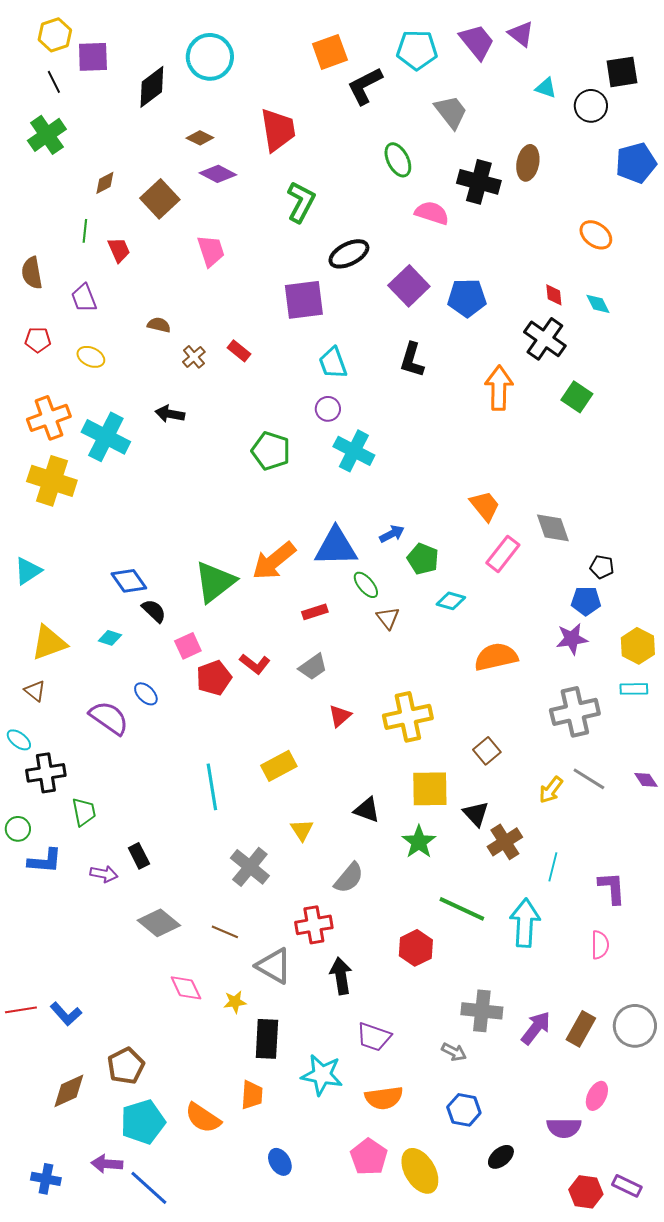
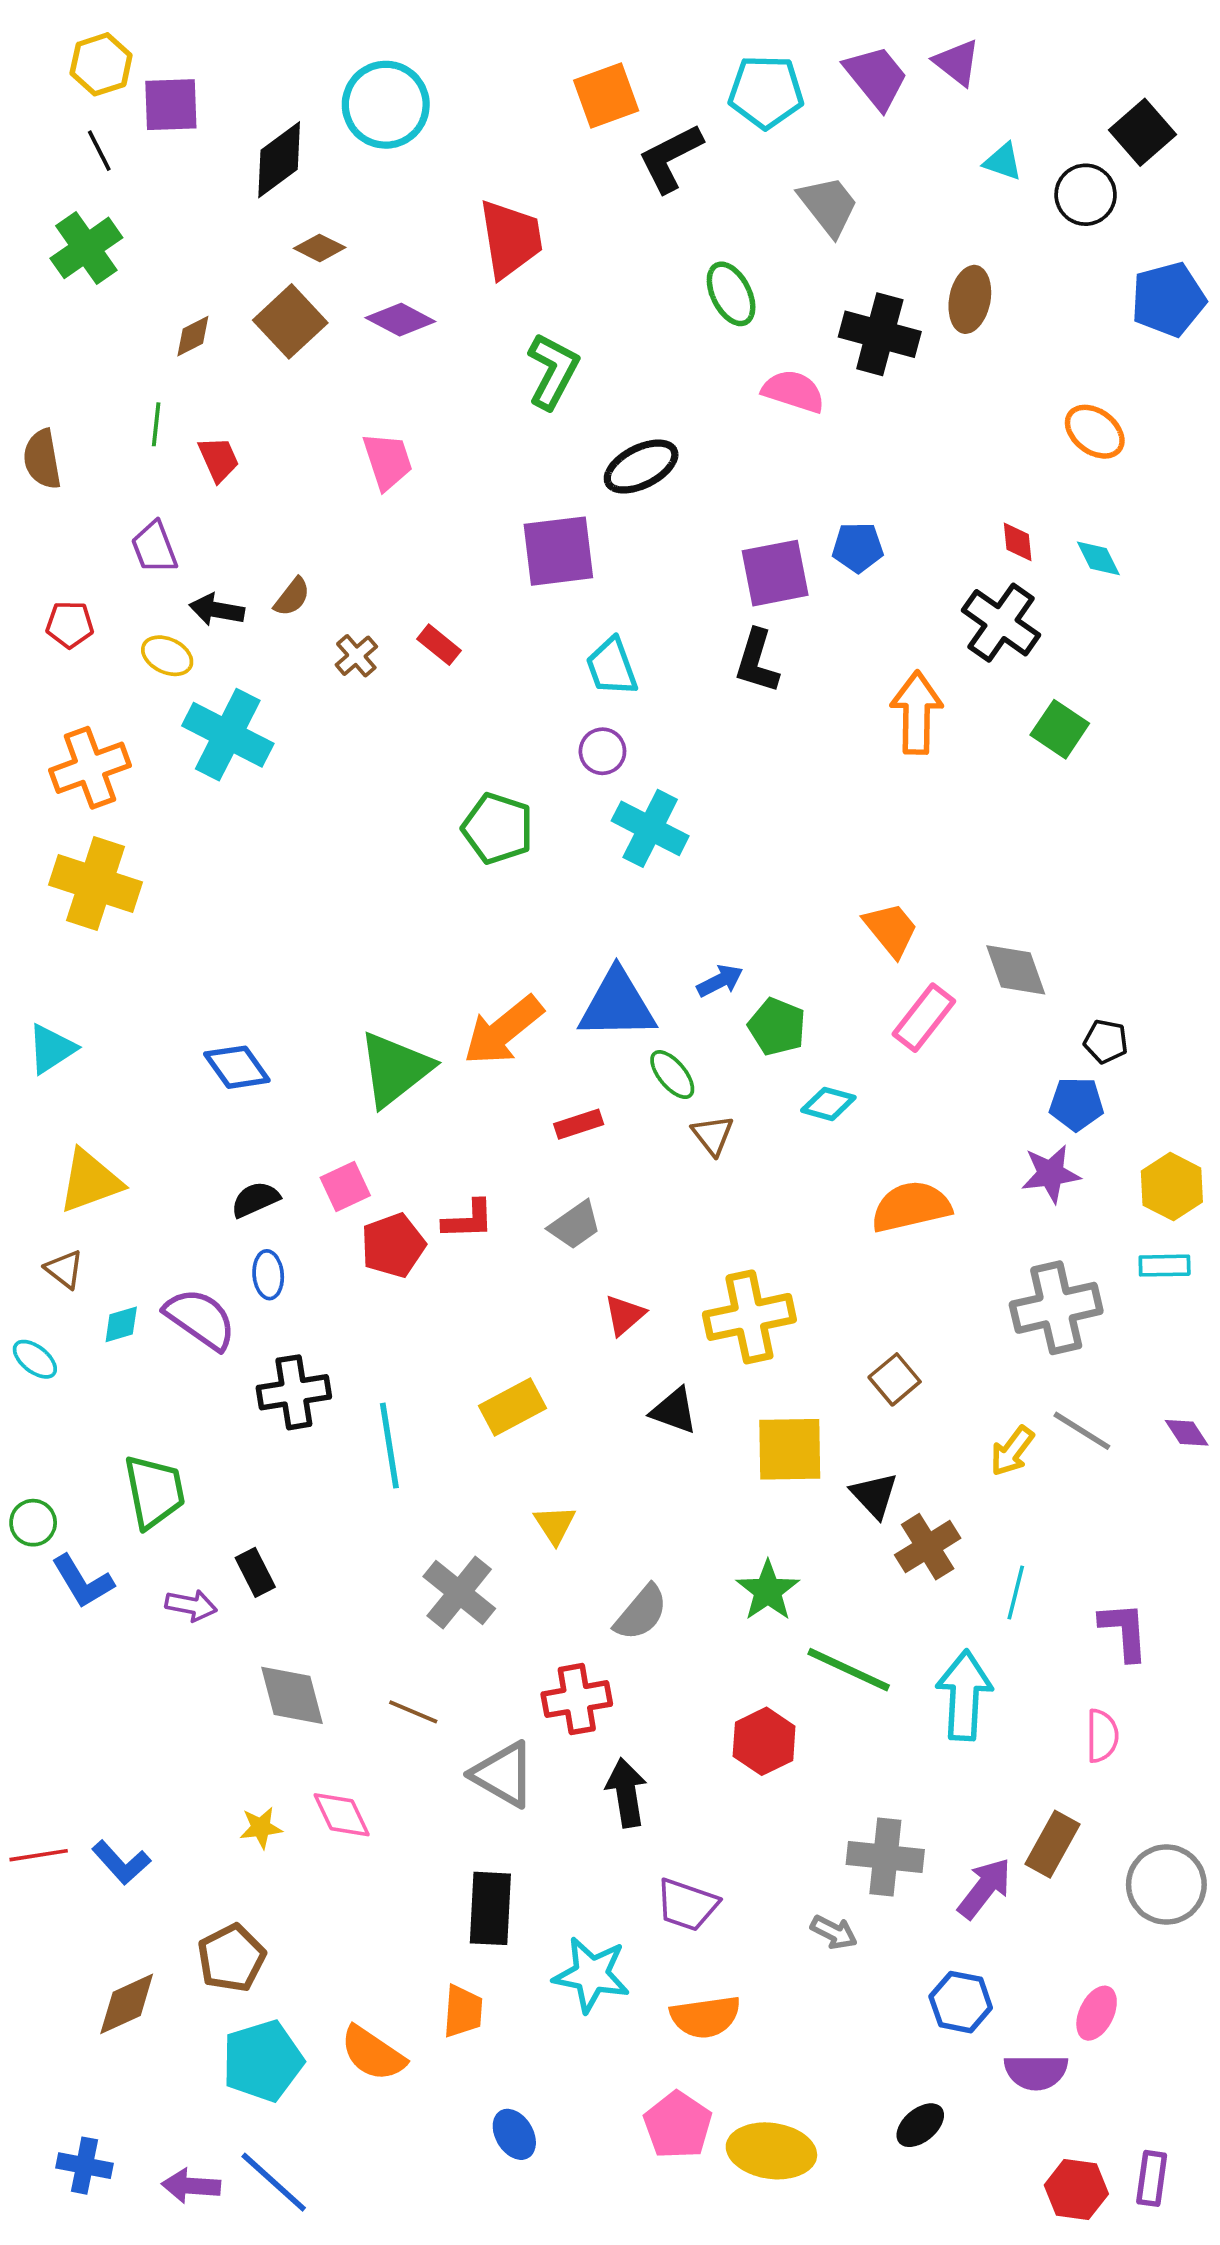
black square: (622, 72) -> (1142, 132), turned -32
brown diamond: (200, 138) -> (320, 248), moved
brown square: (160, 199) -> (290, 321), moved
brown semicircle: (32, 273) -> (42, 459), moved
purple square: (409, 286) -> (775, 573), moved, turned 33
blue pentagon: (467, 298) -> (858, 547), size x0.7
brown semicircle: (159, 325) -> (292, 597), turned 115
black arrow: (170, 414) -> (217, 610), moved
cyan cross: (106, 437) -> (228, 735), moved
black semicircle: (154, 611) -> (255, 1199), moved, turned -68
cyan diamond: (110, 638) -> (121, 1324), moved, turned -35
red L-shape: (255, 664) -> (468, 1220), turned -40
blue ellipse: (146, 694) -> (268, 1275), turned 40
black cross: (46, 773) -> (294, 1392), moved
black triangle: (367, 810) -> (674, 1411), moved
green trapezoid: (84, 812) -> (154, 1491), size x1.4
green star: (419, 842) -> (768, 1591), moved
blue L-shape: (45, 861) -> (83, 1581), turned 54
gray diamond: (159, 923) -> (292, 1695), turned 36
yellow star: (235, 1002) -> (261, 1828), moved
brown rectangle: (581, 1029) -> (1052, 1844), moved
blue hexagon: (464, 1110) -> (961, 2002), moved
purple arrow: (107, 1164) -> (191, 2186), moved
yellow ellipse: (420, 1171) -> (771, 2151), turned -51
purple rectangle: (627, 1186) -> (1152, 2178), turned 72

